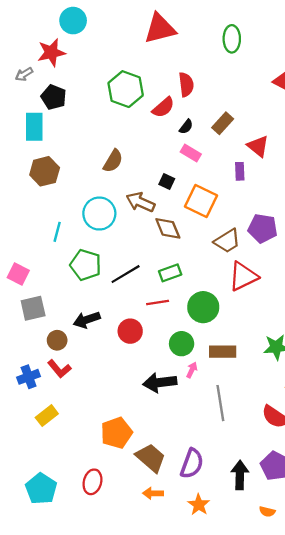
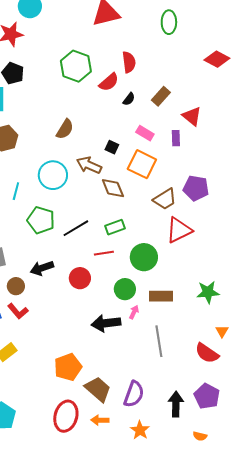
pink rectangle: (191, 153) -> (145, 133), moved
red ellipse: (92, 482) -> (66, 416), moved, size x1.4

